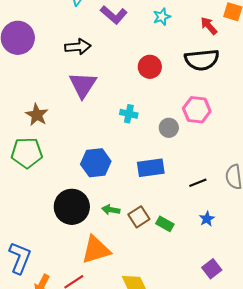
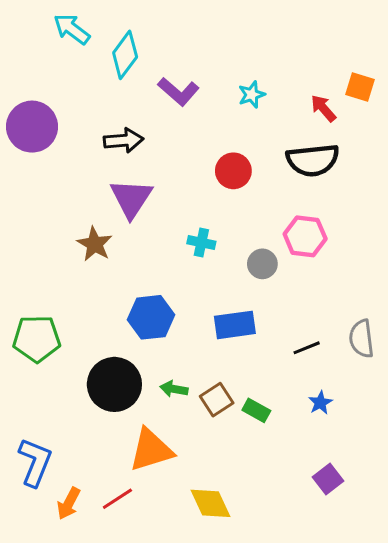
brown star: (37, 115) -> (95, 244), moved
green pentagon: (27, 153) -> (37, 339), moved

